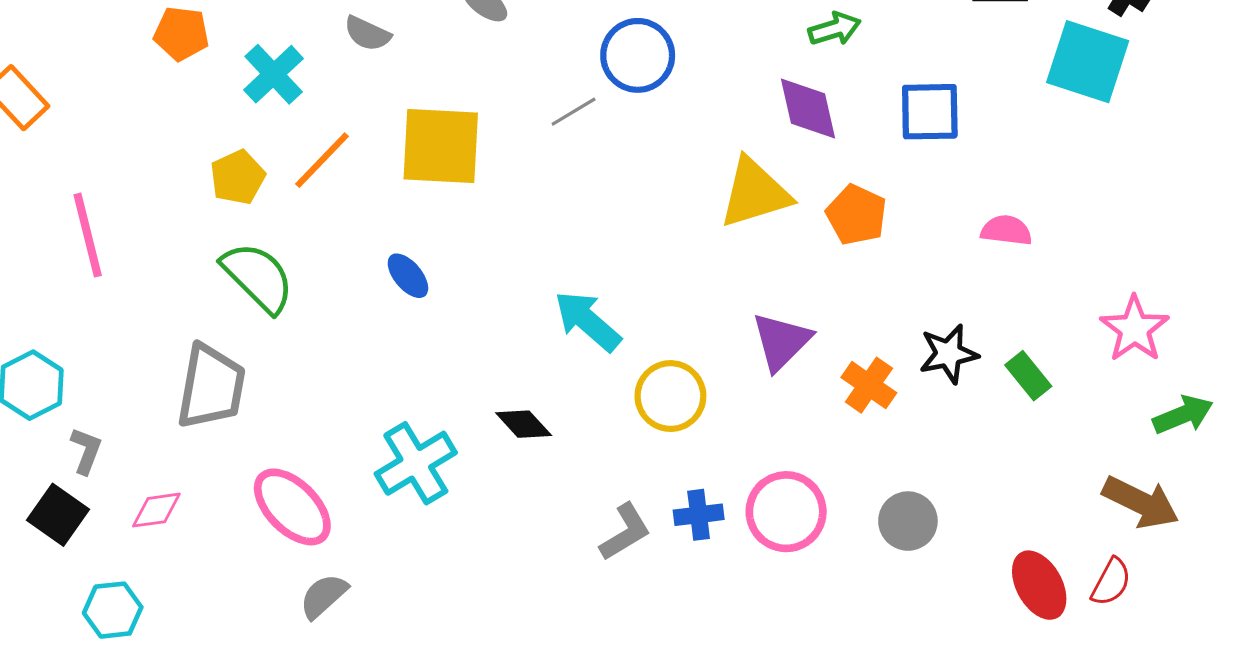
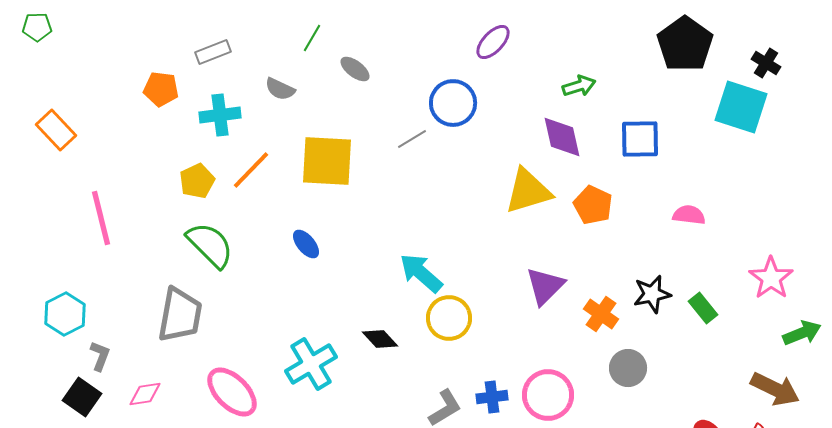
cyan cross: (274, 74) -> (220, 115), turned 36
yellow circle: (670, 396) -> (449, 318), moved
gray circle: (908, 521) -> (628, 368), moved

